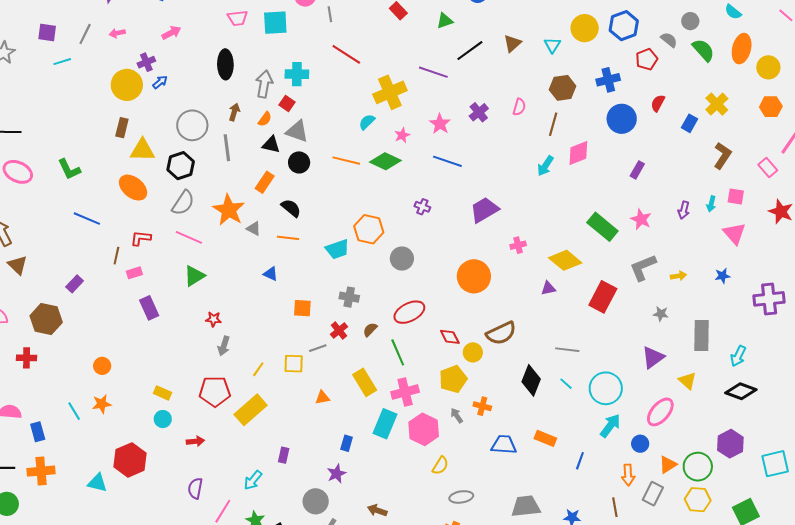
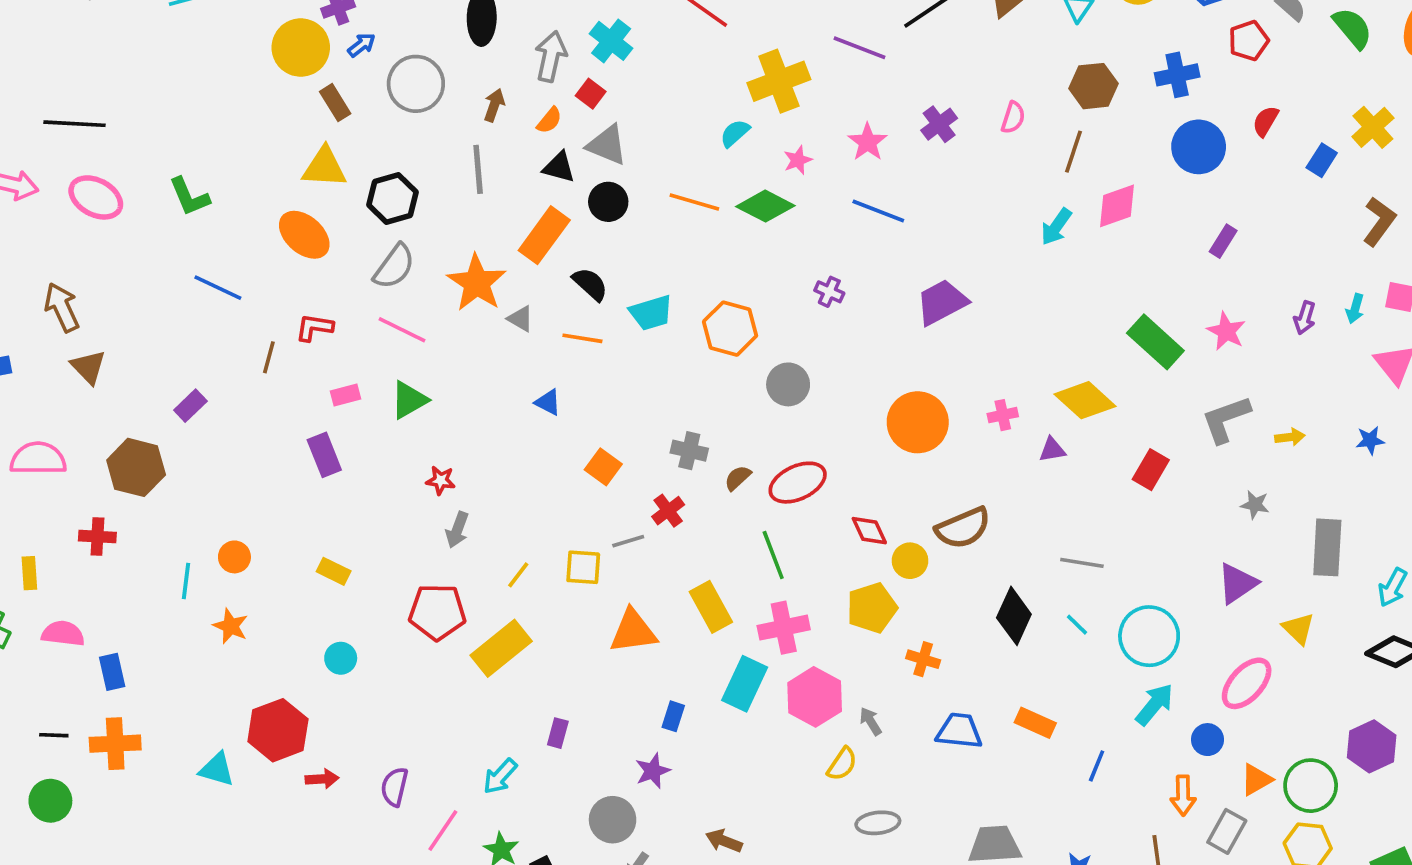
cyan cross: (297, 74) -> (611, 41), turned 35
gray circle: (192, 125) -> (416, 84), moved
brown rectangle: (122, 128) -> (335, 103), moved, turned -48
orange rectangle: (265, 182) -> (544, 235), size x1.4
pink cross: (518, 245) -> (1003, 415), moved
cyan trapezoid: (337, 249) -> (651, 313), moved
pink rectangle: (134, 273) -> (345, 395), moved
red rectangle: (603, 297) -> (1151, 470), size x0.7
orange square: (302, 308) -> (603, 467), turned 30
brown semicircle: (370, 330) -> (738, 478), moved
yellow rectangle: (162, 393) -> (334, 571), moved
orange triangle: (323, 398) -> (633, 631), size x1.8
orange star: (102, 404) -> (231, 626), turned 30
cyan line: (74, 411) -> (186, 581), moved, turned 36
gray arrow: (457, 415) -> (871, 721), moved
red arrow: (195, 441) -> (322, 779), moved

